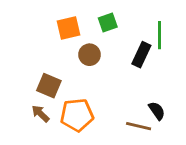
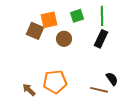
green line: (160, 35) -> (102, 16), moved
brown square: (49, 86) -> (35, 31), moved
brown arrow: (40, 114) -> (29, 90), moved

